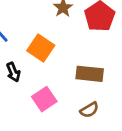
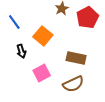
brown semicircle: (89, 110) -> (73, 84), size x1.5

